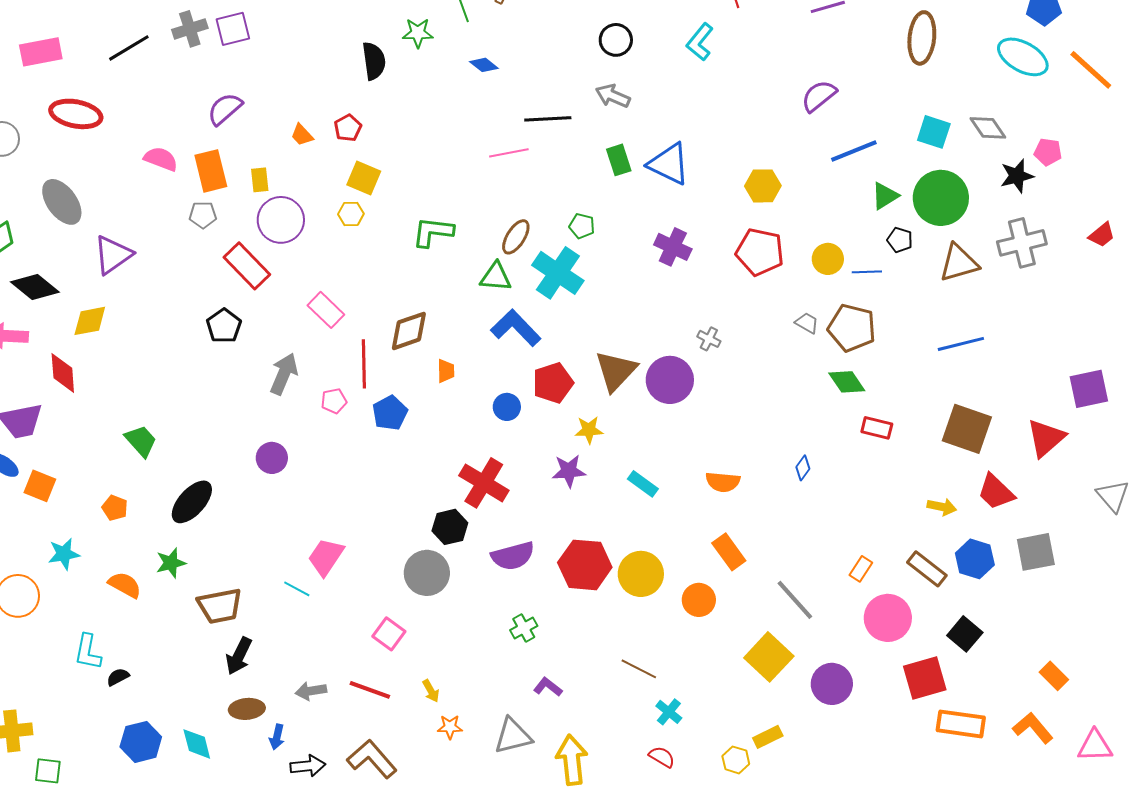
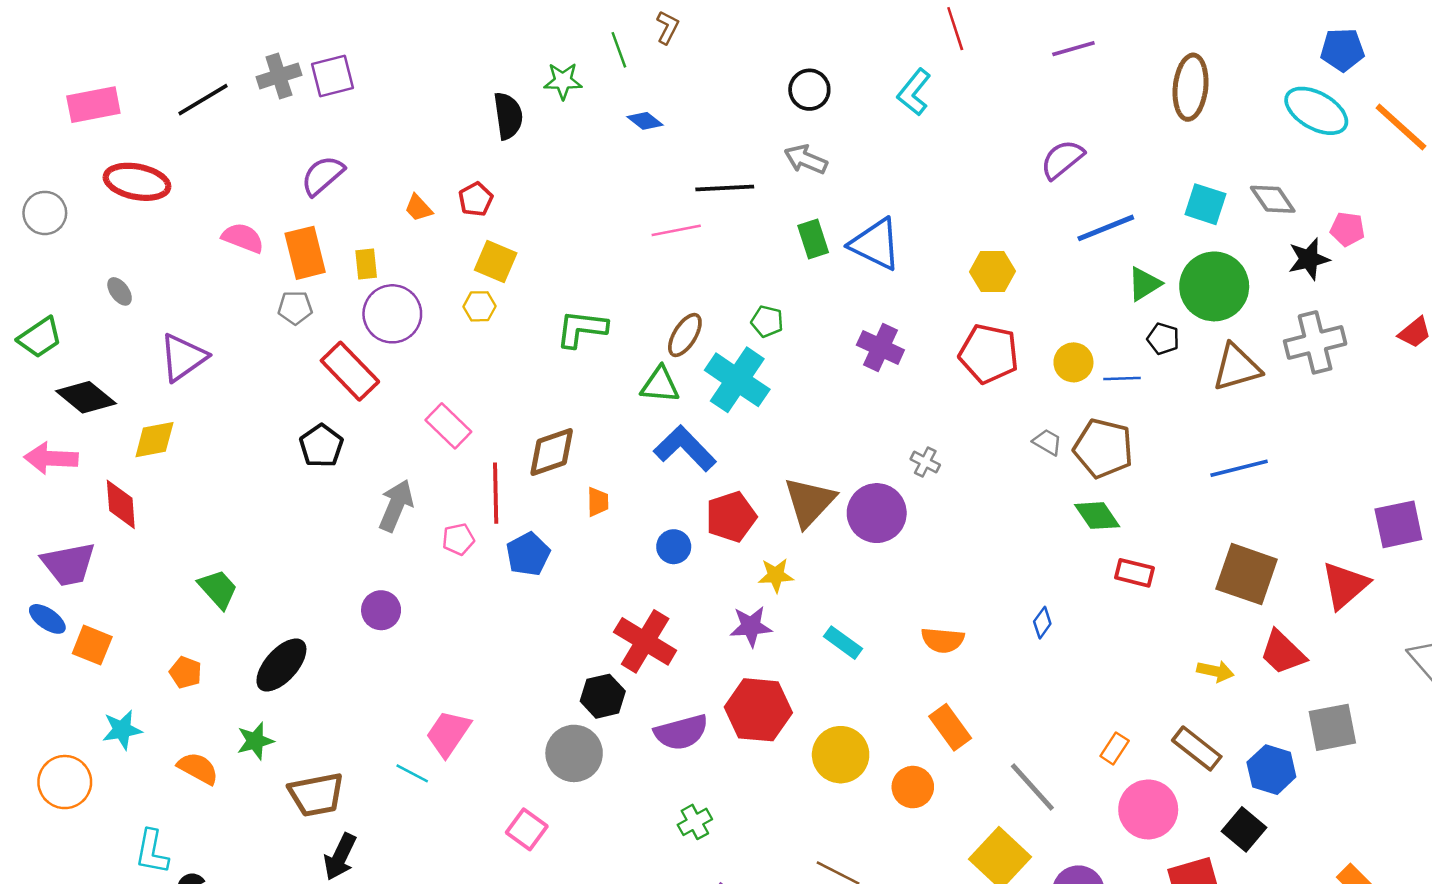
gray ellipse: (62, 202) -> (120, 291), size x0.5
blue hexagon: (975, 559) -> (1271, 770), moved
red hexagon: (585, 565) -> (758, 710), moved

